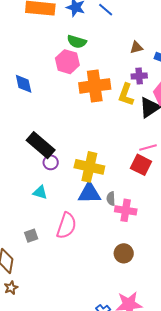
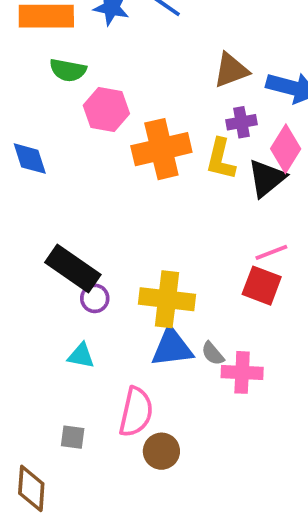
green semicircle: (77, 42) -> (68, 70), moved
brown triangle: (136, 47) -> (231, 70), size x1.5
gray semicircle: (111, 199) -> (213, 354), turned -32
gray square: (31, 236) -> (73, 437), turned 32
brown circle: (124, 253) -> (161, 451), moved

